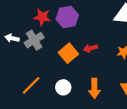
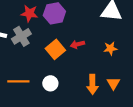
orange line: (31, 85) -> (18, 81), turned 45
orange arrow: (94, 88) -> (92, 84), moved

